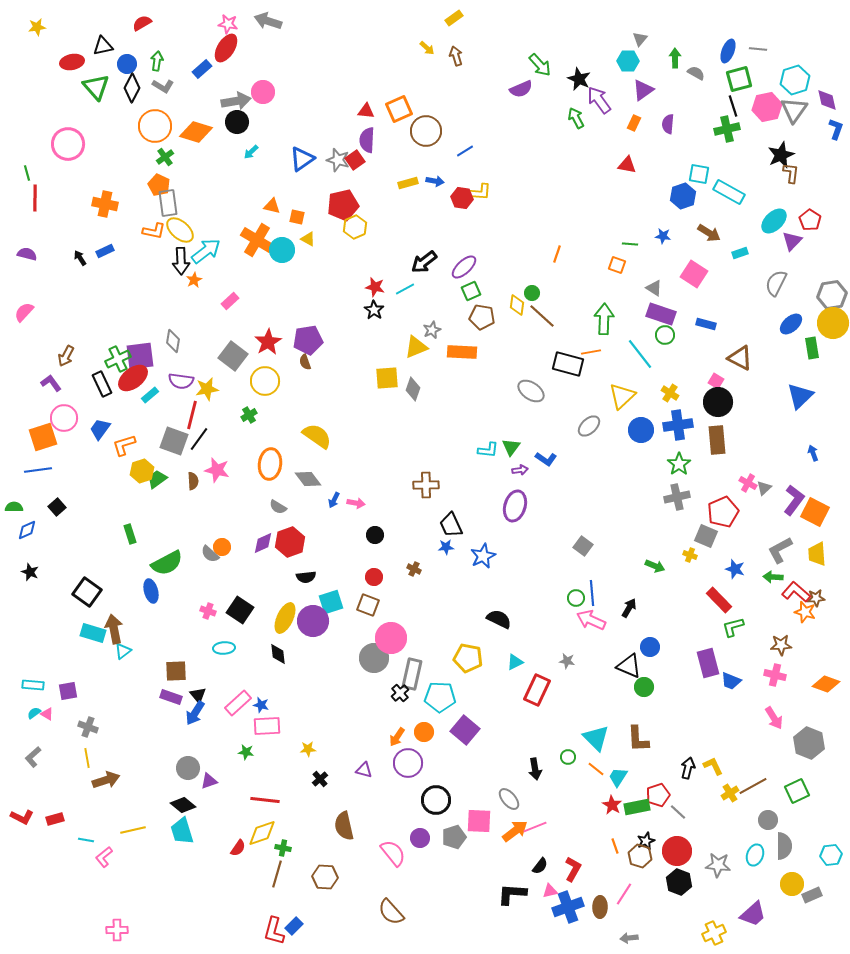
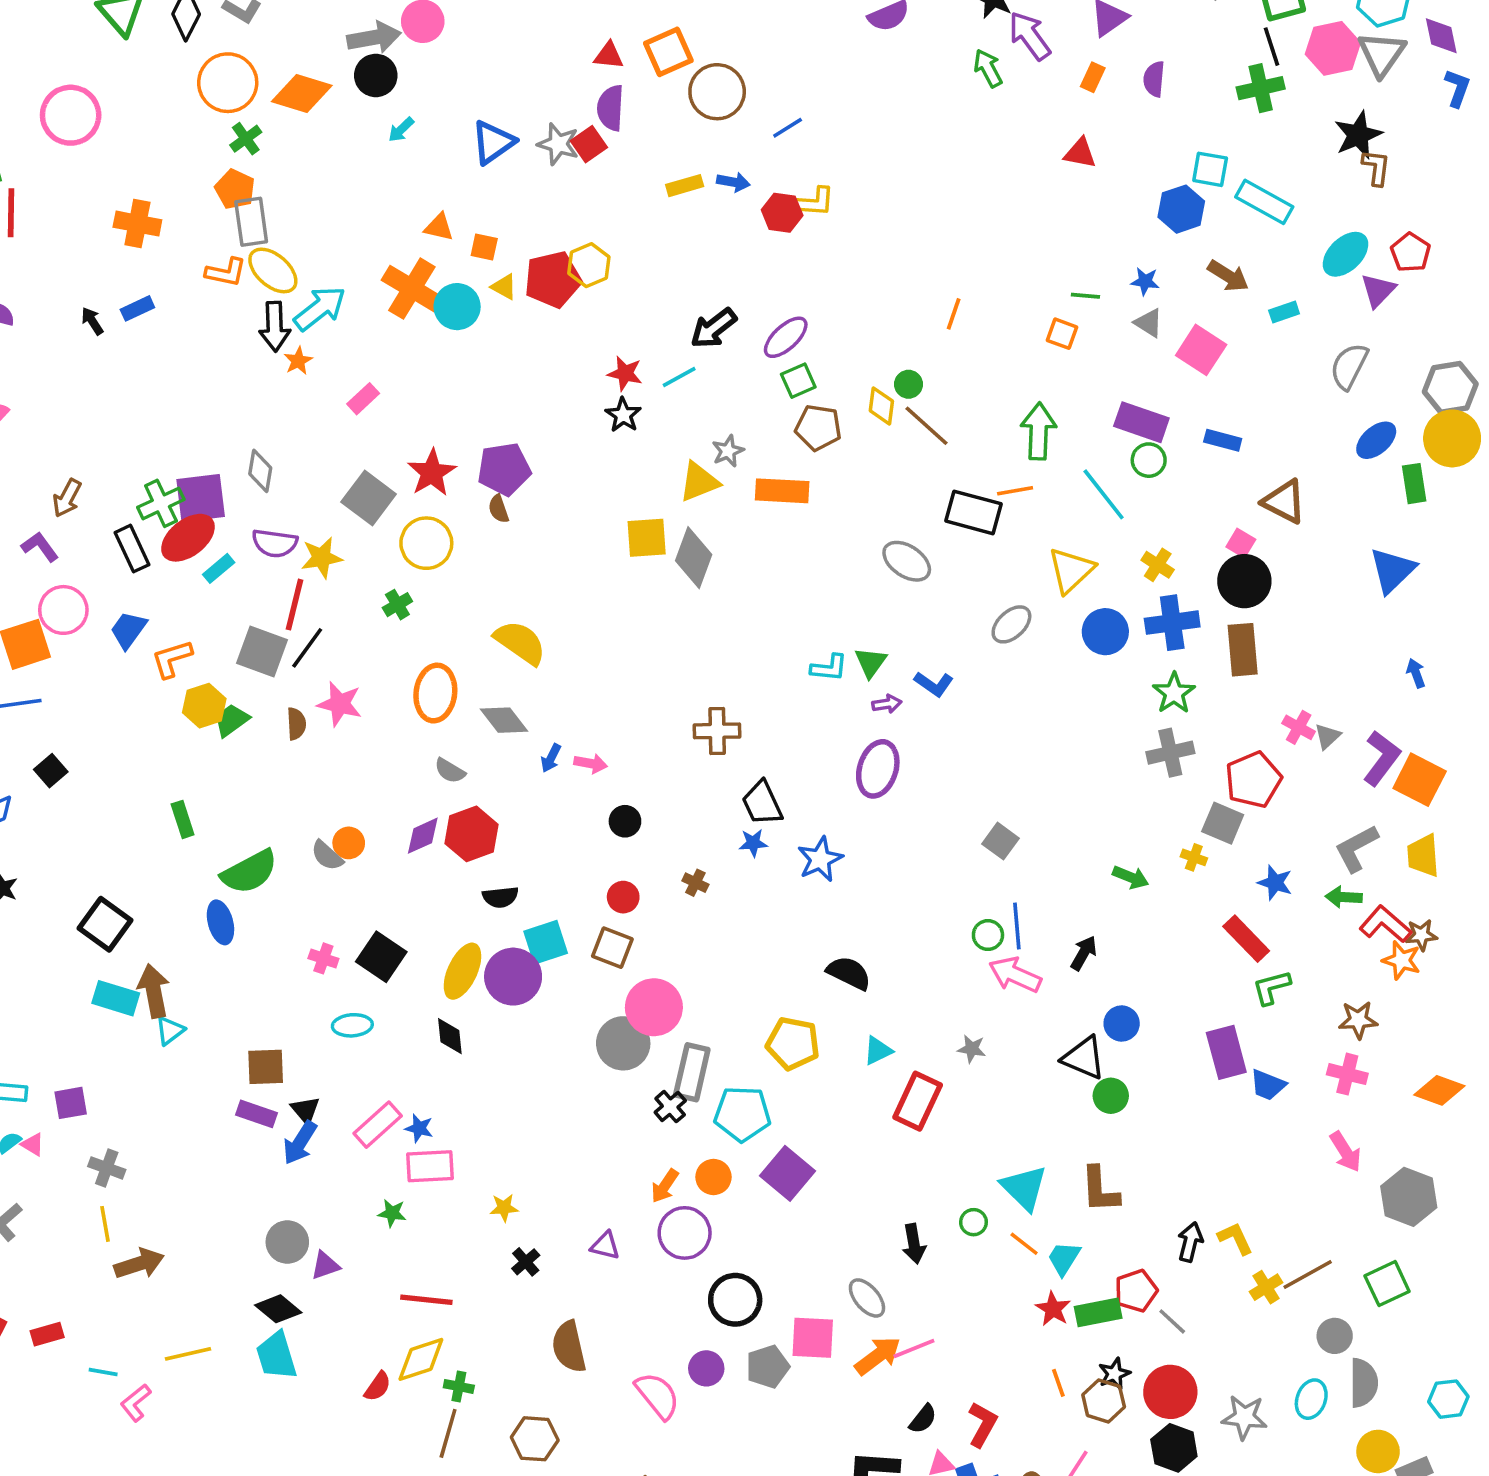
red pentagon: (343, 205) -> (553, 280), moved
gray triangle: (654, 288) -> (1149, 323), moved
gray diamond: (413, 389) -> (694, 558), size x1.4

